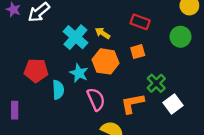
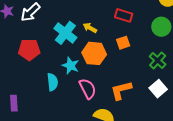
red pentagon: (36, 70) -> (29, 50), moved
green cross: (156, 83) -> (158, 60), moved

